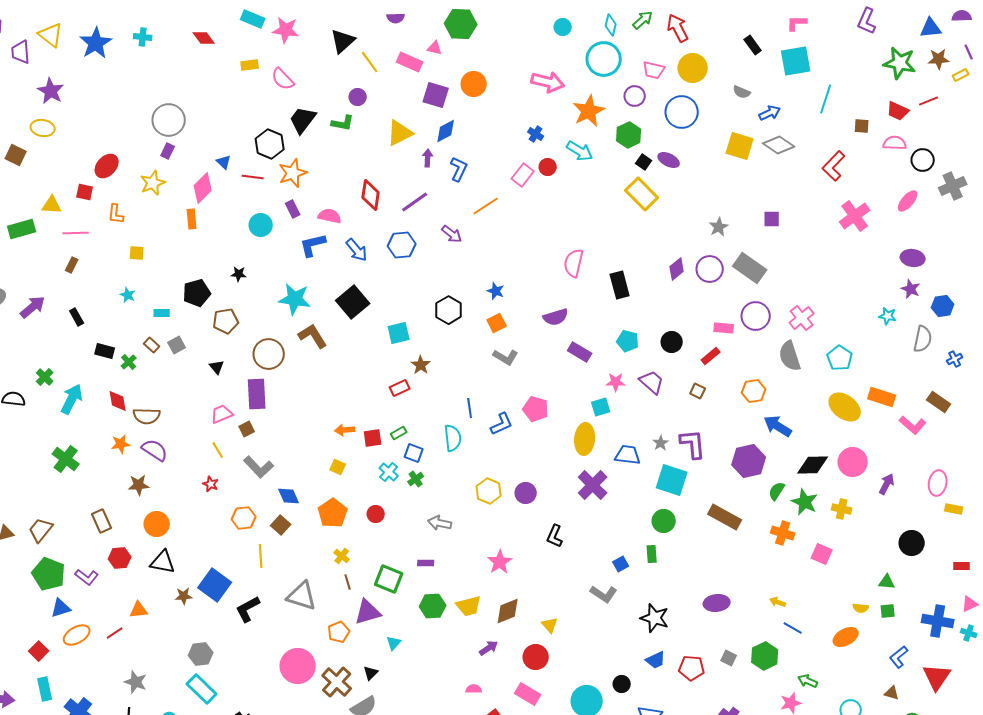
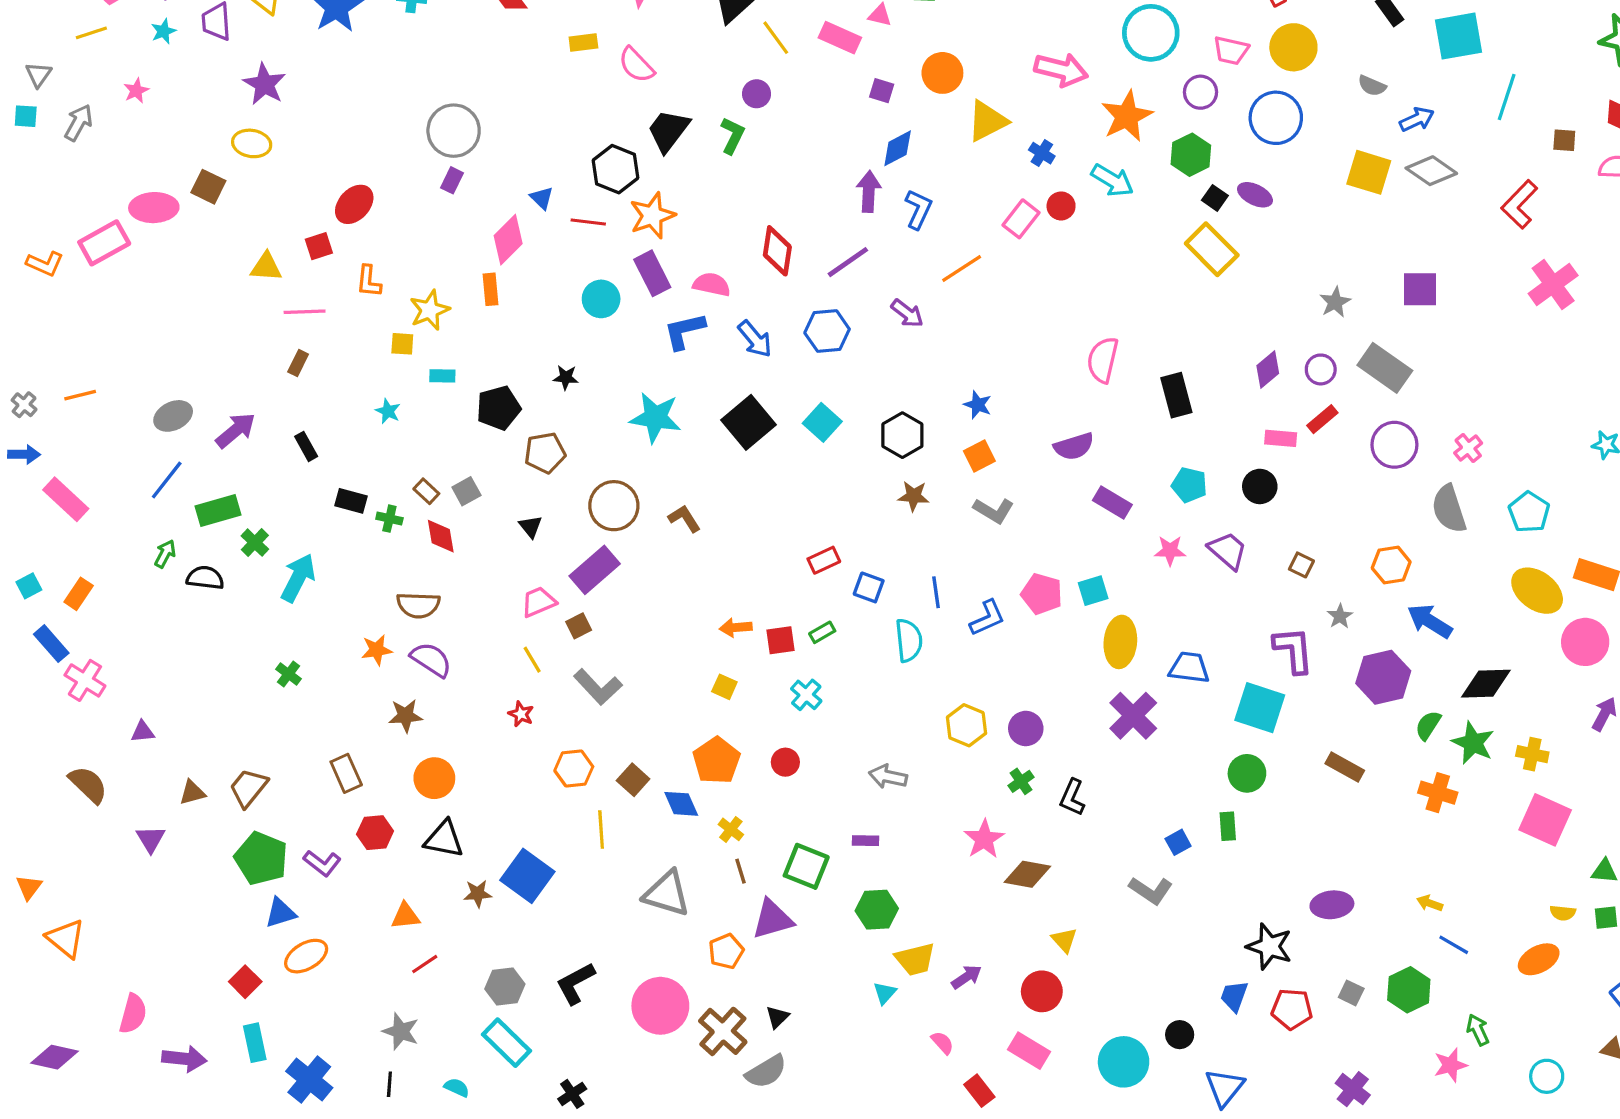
purple square: (436, 95) -> (882, 91), size x0.6
green L-shape: (343, 123) -> (732, 135), turned -75
yellow triangle: (400, 133) -> (987, 121), moved
purple arrow: (428, 158) -> (869, 192), size x1.4
yellow star: (153, 183) -> (430, 310), moved
red square: (85, 192) -> (319, 246), turned -30
purple rectangle: (293, 209) -> (652, 273), size x1.5
purple square: (772, 219) -> (1420, 289), size x1.4
green rectangle: (22, 229) -> (218, 511), moved
purple circle: (710, 269) -> (1321, 369), size x0.7
cyan rectangle: (162, 313) -> (442, 376), moved
pink cross: (802, 318) -> (1468, 448), size x0.7
pink rectangle: (724, 328) -> (1281, 438), moved
cyan square: (399, 333) -> (822, 422), moved, turned -35
brown L-shape: (313, 336) -> (684, 519), moved, size x0.7
red rectangle: (711, 356) -> (1322, 419), moved
green cross: (129, 362) -> (389, 519), turned -35
brown star: (421, 365) -> (914, 496), moved, turned -30
purple rectangle: (257, 394) -> (595, 570), turned 52
red diamond: (118, 401) -> (441, 536), moved
cyan square: (601, 407) -> (1093, 591), moved
gray star: (661, 443) -> (1340, 616), moved
blue square: (414, 453) -> (869, 587), moved
green cross: (66, 459) -> (288, 674), size x0.6
pink circle: (853, 462) -> (1585, 642), moved
green cross: (416, 479) -> (1021, 781), moved
blue diamond: (289, 496) -> (681, 804), moved
brown rectangle: (725, 517) -> (1345, 767), size x0.7
pink square: (822, 554) -> (1545, 820), moved, size x1.5
yellow trapezoid: (469, 606) -> (915, 959), moved
black L-shape: (248, 609) -> (575, 983), moved
brown diamond: (508, 611) -> (1027, 874), moved, turned 32
black star: (655, 618) -> (1269, 946), moved
red line: (115, 633) -> (425, 964), moved
cyan triangle: (394, 643) -> (885, 993), moved
blue trapezoid: (656, 660) -> (1234, 996), turned 135
green arrow: (808, 681) -> (1478, 1030), turned 42
pink semicircle: (474, 689) -> (942, 1043), turned 49

